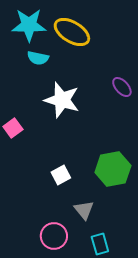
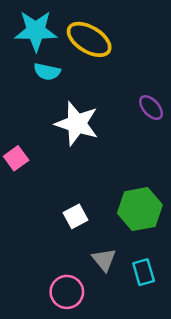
cyan rectangle: (100, 244) -> (144, 272), moved

